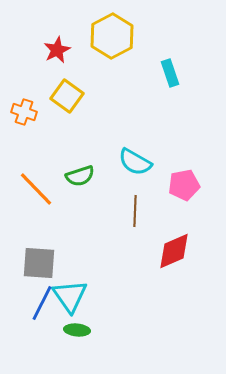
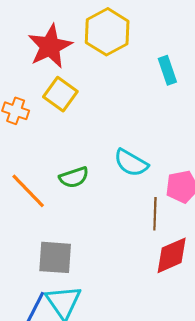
red star: (57, 50) -> (50, 46), size x1.6
brown line: (135, 211) -> (155, 214), moved
gray square: (39, 263) -> (55, 257), moved

